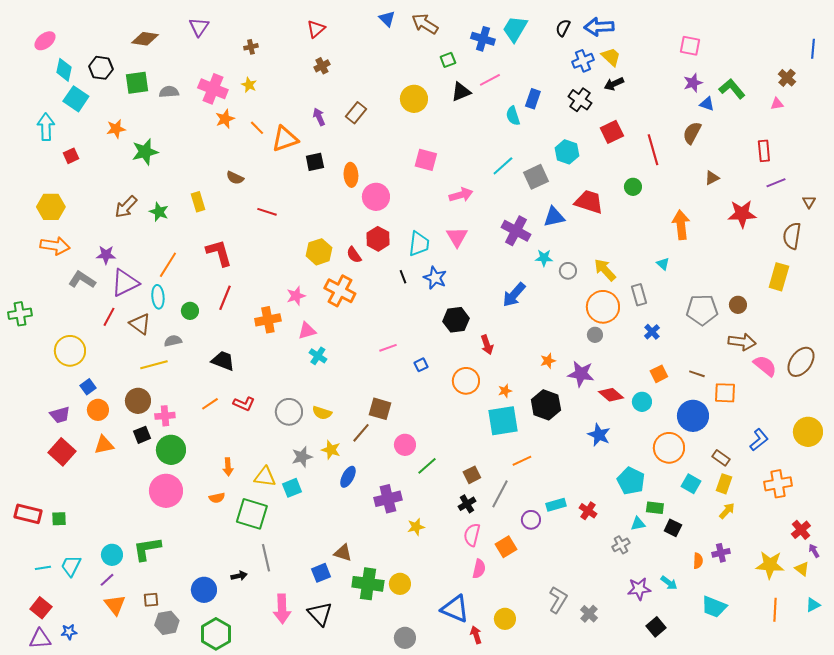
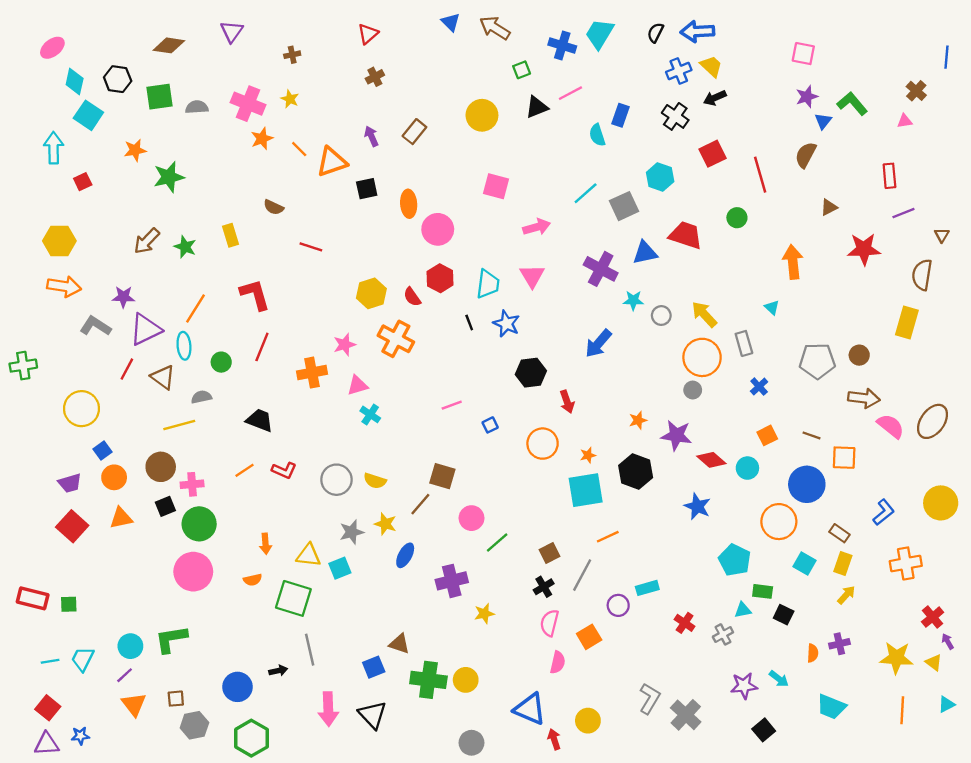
blue triangle: (707, 104) -> (823, 121), turned 49
red cross: (588, 511) -> (685, 623), moved
gray cross: (589, 614) -> (686, 715), size x1.5

